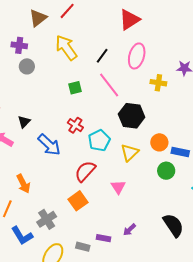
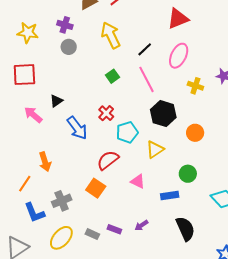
green square: (75, 88) -> (112, 76), turned -32
orange circle: (159, 142) -> (195, 133), moved
blue rectangle: (180, 152) -> (170, 196), moved, turned -30
pink triangle: (118, 187) -> (138, 181), turned -42
orange square: (78, 201) -> (96, 188), turned -30

